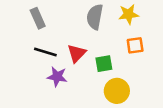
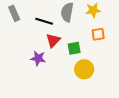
gray rectangle: (38, 18) -> (14, 13), moved
black line: (45, 52) -> (44, 21), moved

